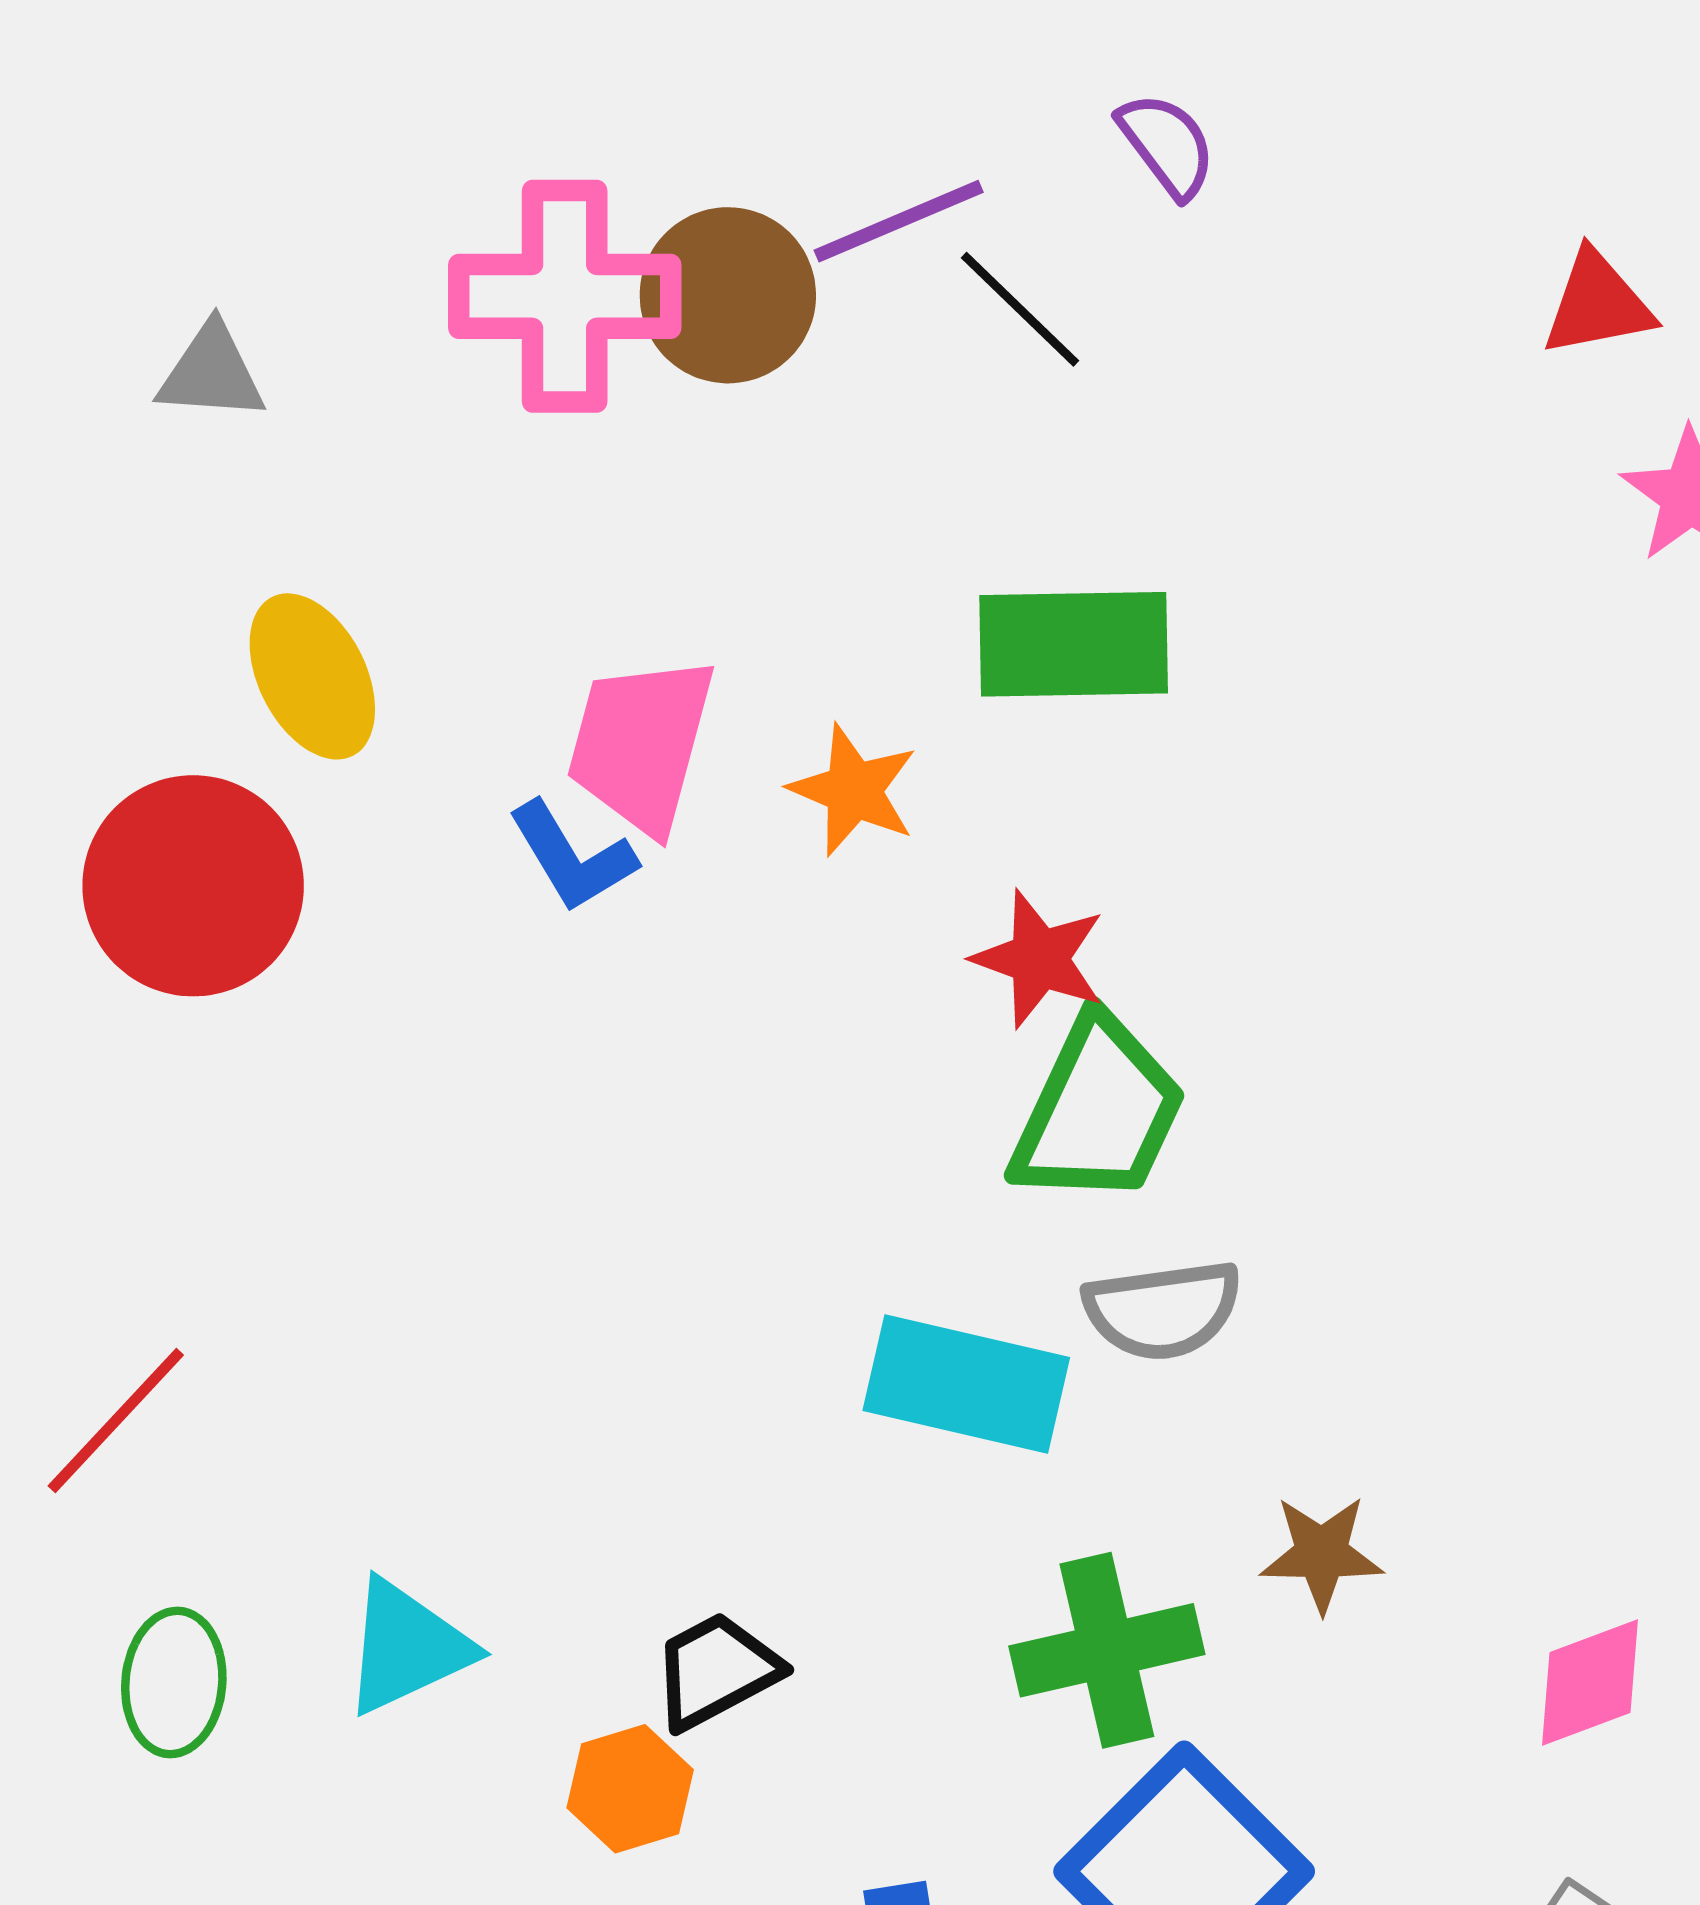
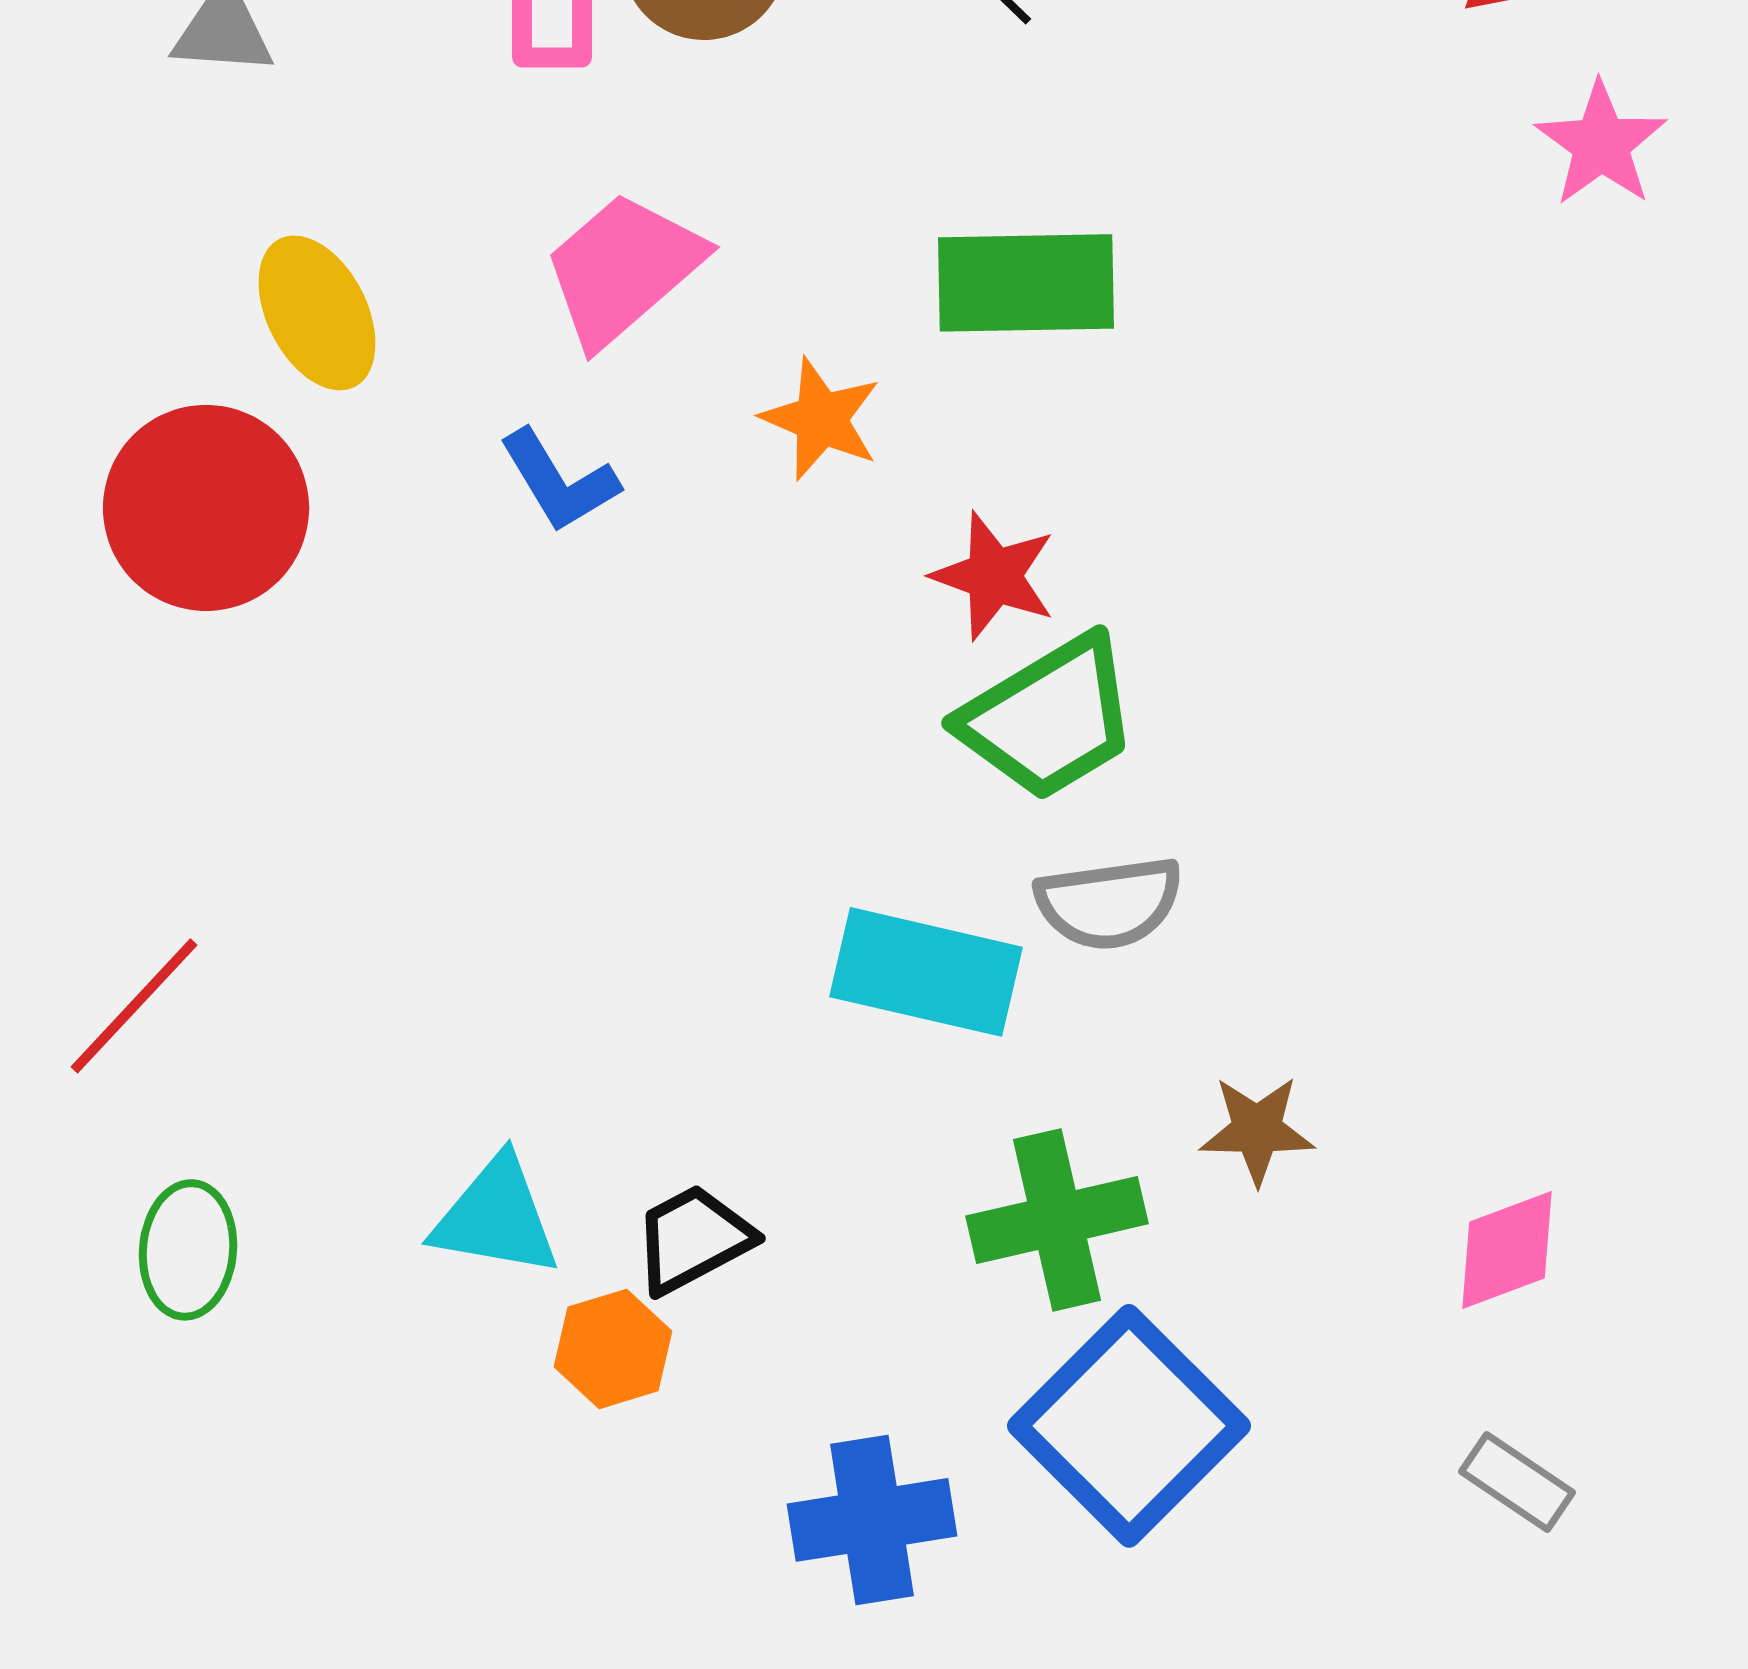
pink trapezoid: (641, 744) -> (623, 269), moved, turned 34
green trapezoid: (1098, 1111) -> (1049, 718), turned 34
cyan triangle: (407, 1647) -> (496, 1217), moved, turned 35

